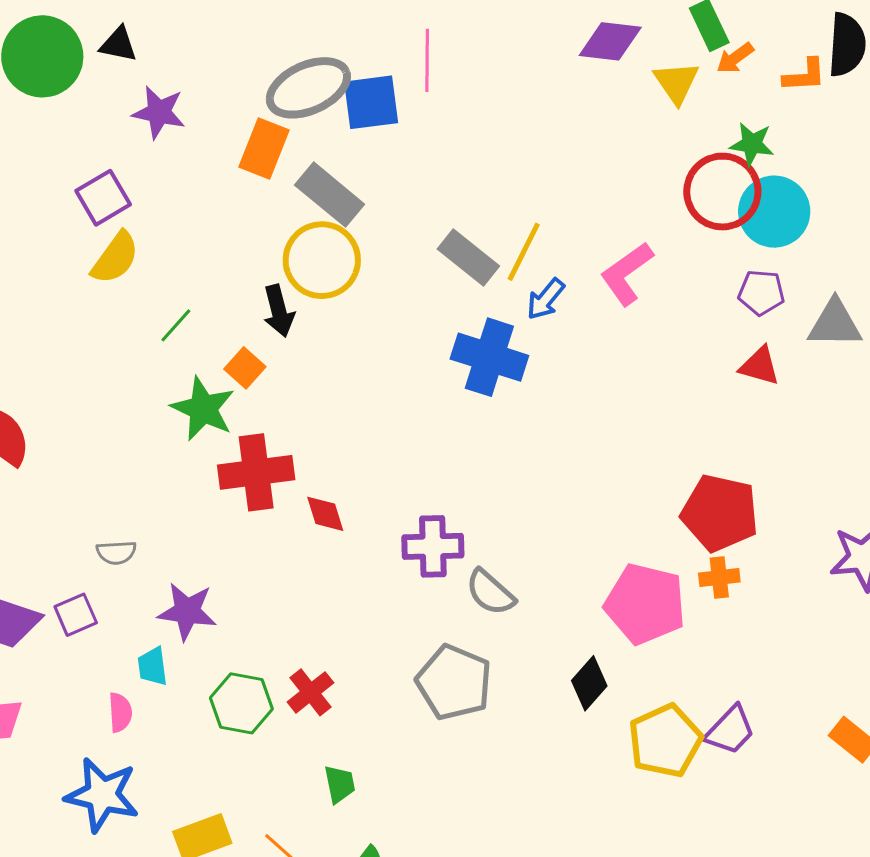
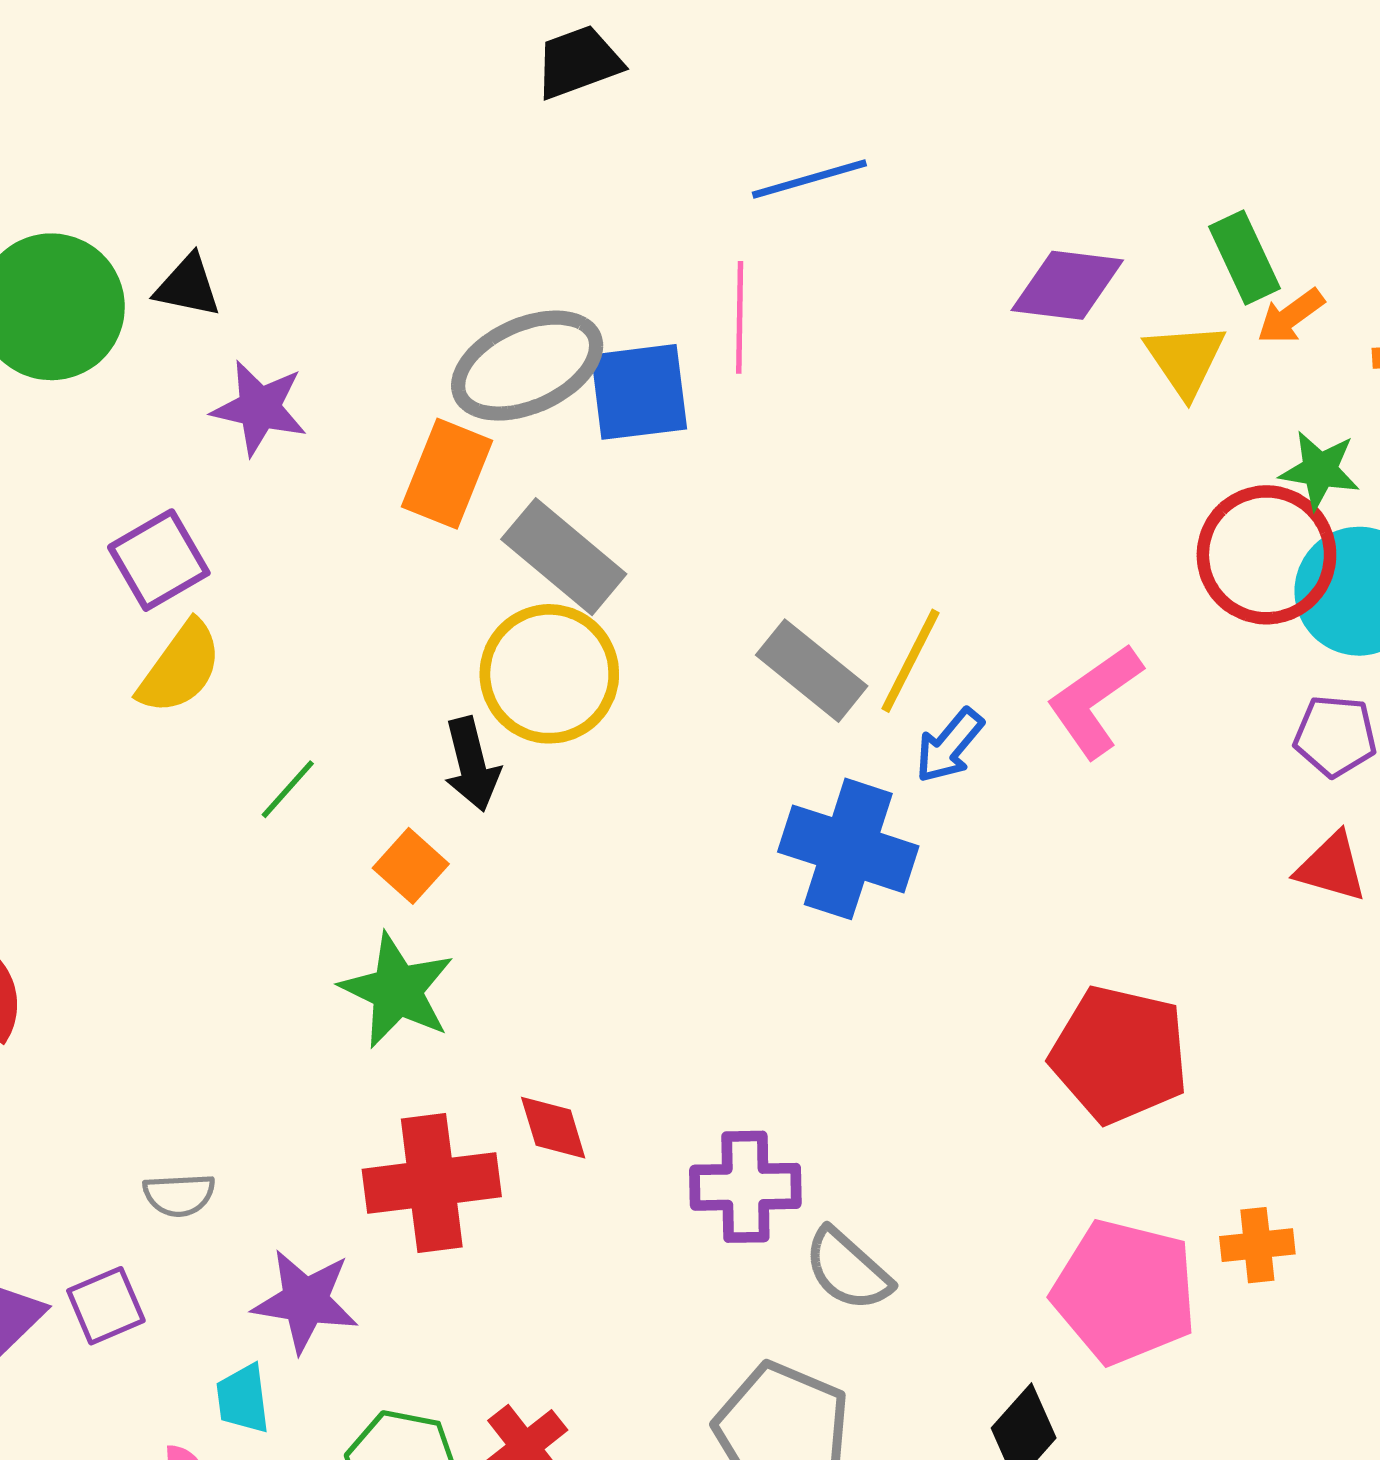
green star: (203, 409) -> (397, 990), moved
red cross: (256, 472) -> (432, 1183), moved
red pentagon: (720, 513) -> (1119, 1055), moved

